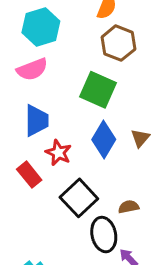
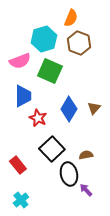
cyan hexagon: (41, 27) -> (44, 39), moved
green square: (98, 90) -> (50, 71), moved
red rectangle: (29, 175) -> (18, 165), moved

